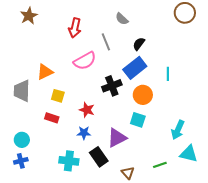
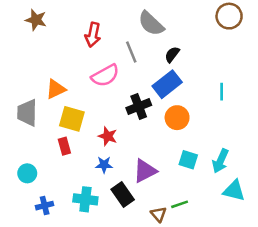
brown star: (29, 16) -> (36, 20), turned -30
gray semicircle: (122, 19) -> (151, 24), size x1.6
cyan line: (168, 74) -> (222, 92), moved
yellow square: (58, 96) -> (72, 119), size x1.5
red rectangle: (52, 118) -> (64, 146), turned 56
cyan square: (138, 120) -> (188, 160), moved
blue cross: (21, 161) -> (45, 206), moved
green line: (160, 165) -> (180, 204), moved

